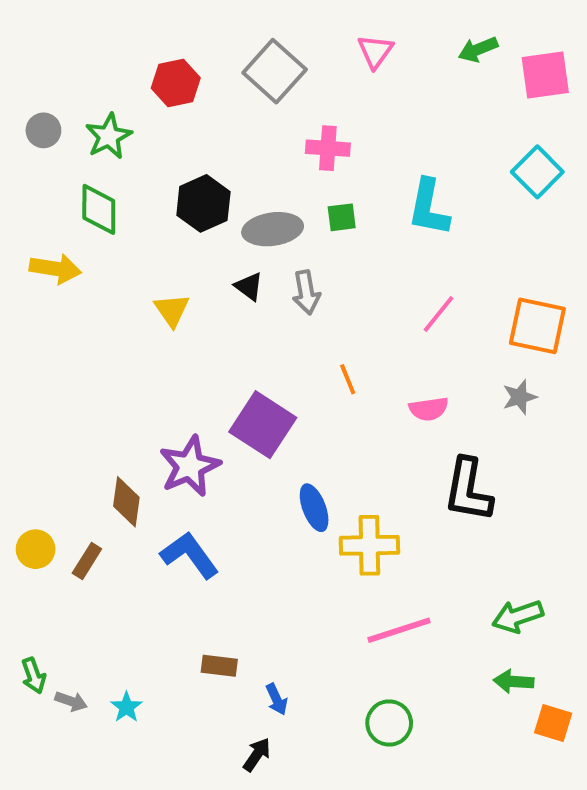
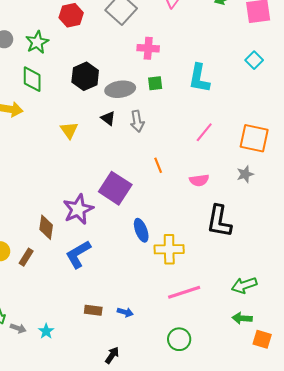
cyan square: (537, 172) -> (254, 60), size x0.7
blue L-shape: (190, 555) -> (78, 254), turned -84
blue arrow: (277, 699) -> (125, 312), moved, turned -49

